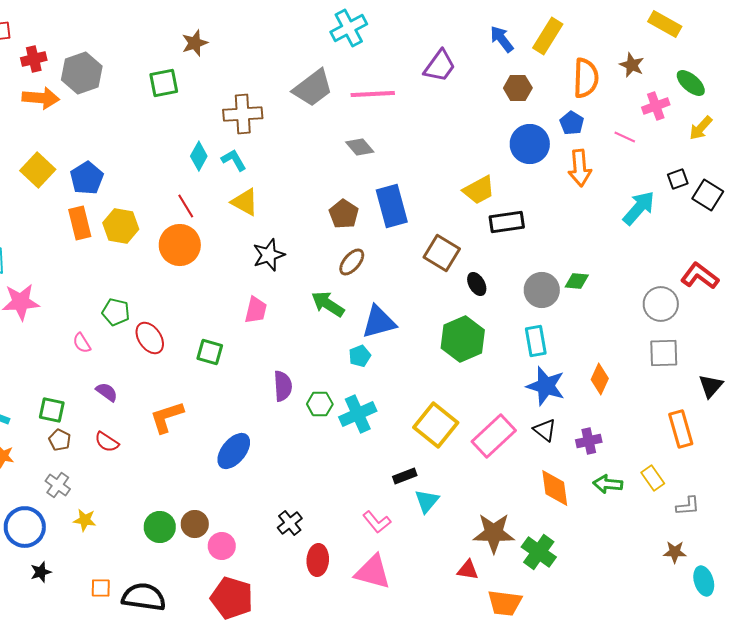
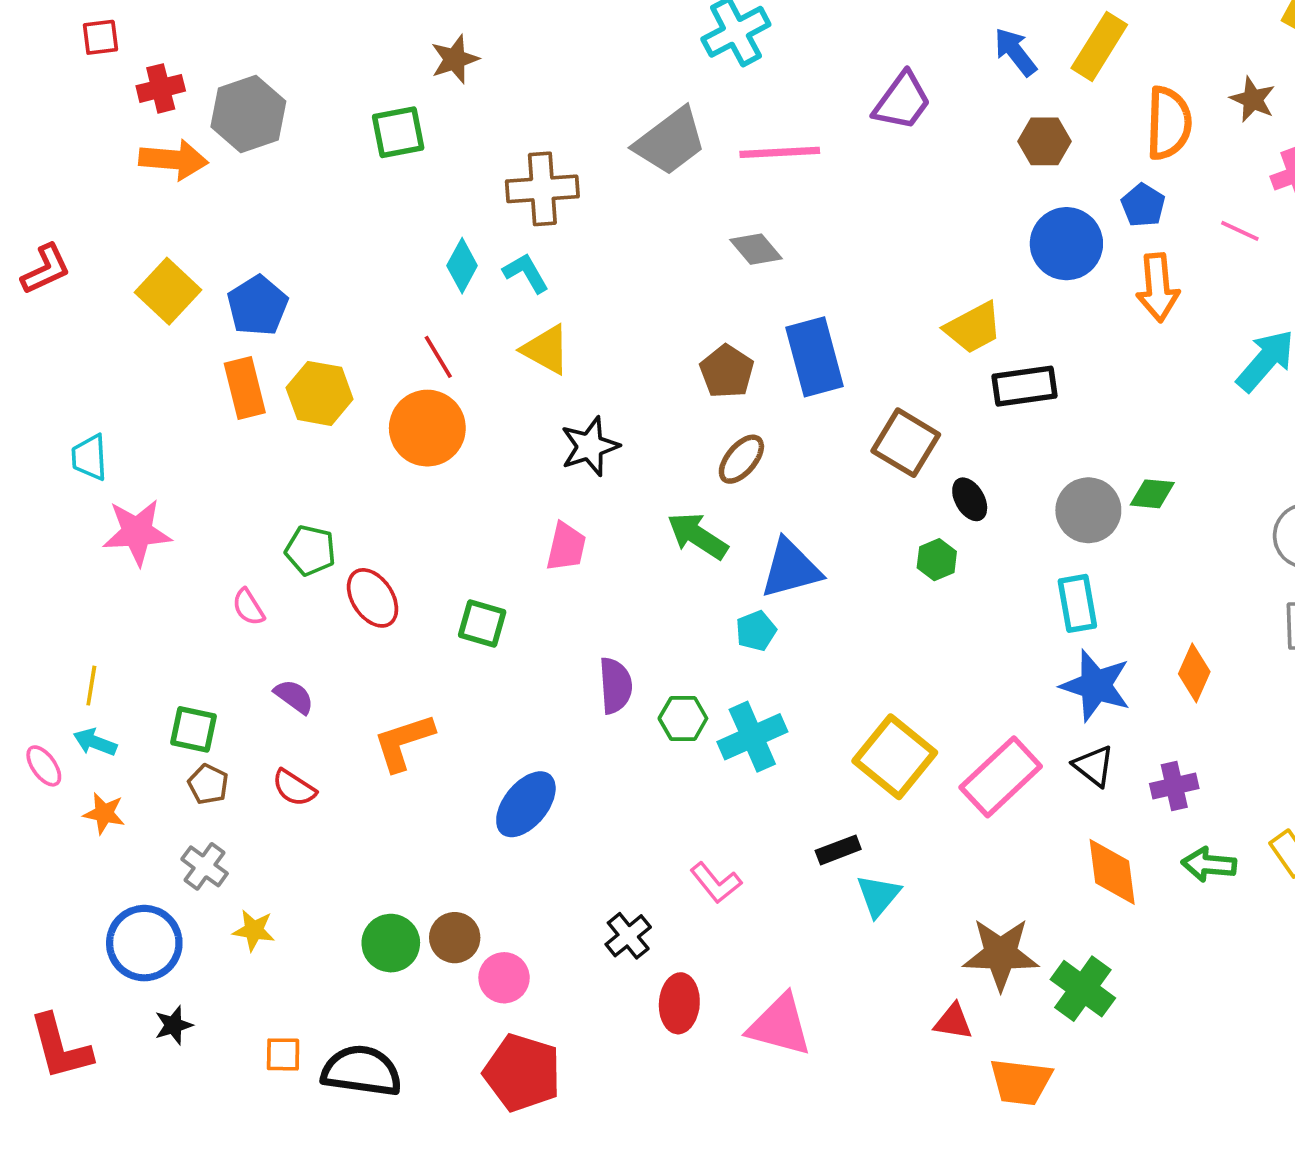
green hexagon: (463, 339) -> (937, 560), moved, size x0.5
pink L-shape: (377, 522) -> (716, 883), moved

